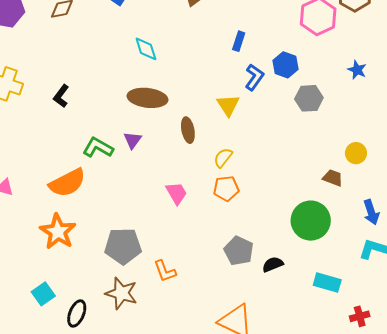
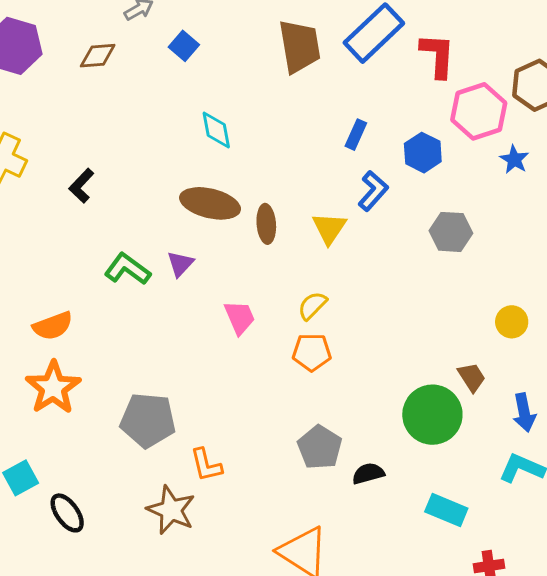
blue hexagon: (285, 65) -> (423, 153), moved
blue star: (357, 70) -> (514, 160), moved
brown ellipse: (188, 130) -> (266, 224), moved
brown trapezoid: (333, 178) -> (472, 377), moved, turned 30
orange semicircle: (67, 183) -> (53, 326), moved, size x0.7
pink trapezoid: (176, 193) -> (240, 317), moved
brown star: (121, 293) -> (171, 510), moved
black ellipse: (77, 313) -> (67, 513), turned -64

